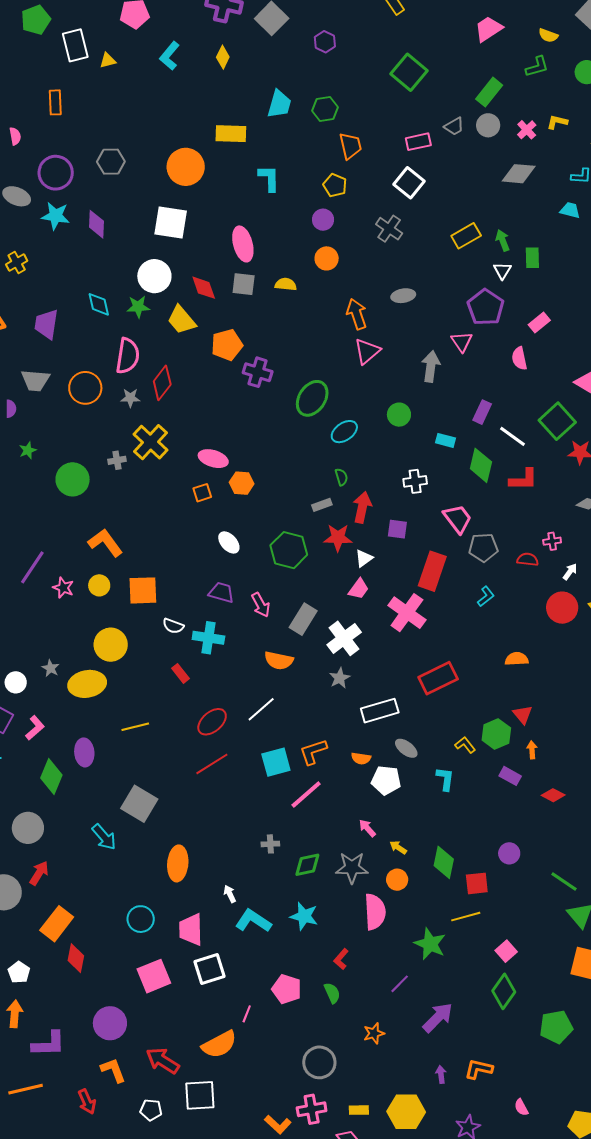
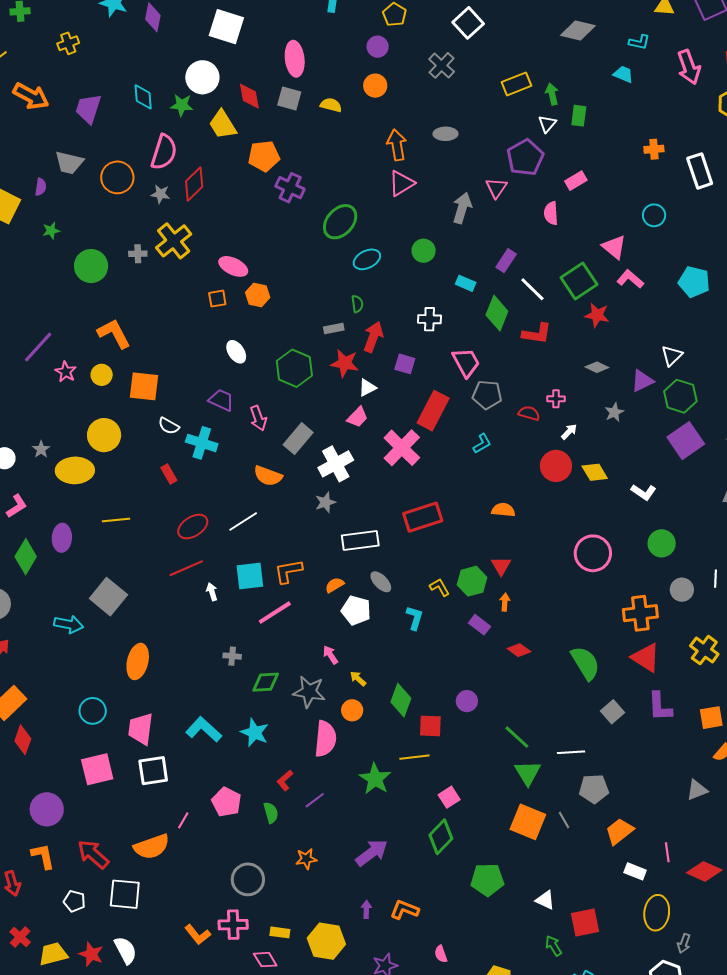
orange semicircle: (361, 758) -> (335, 585), turned 132
cyan arrow: (104, 837) -> (69, 624), turned -48
white arrow: (230, 894) -> (212, 592), moved
purple line: (400, 984) -> (315, 800), moved

